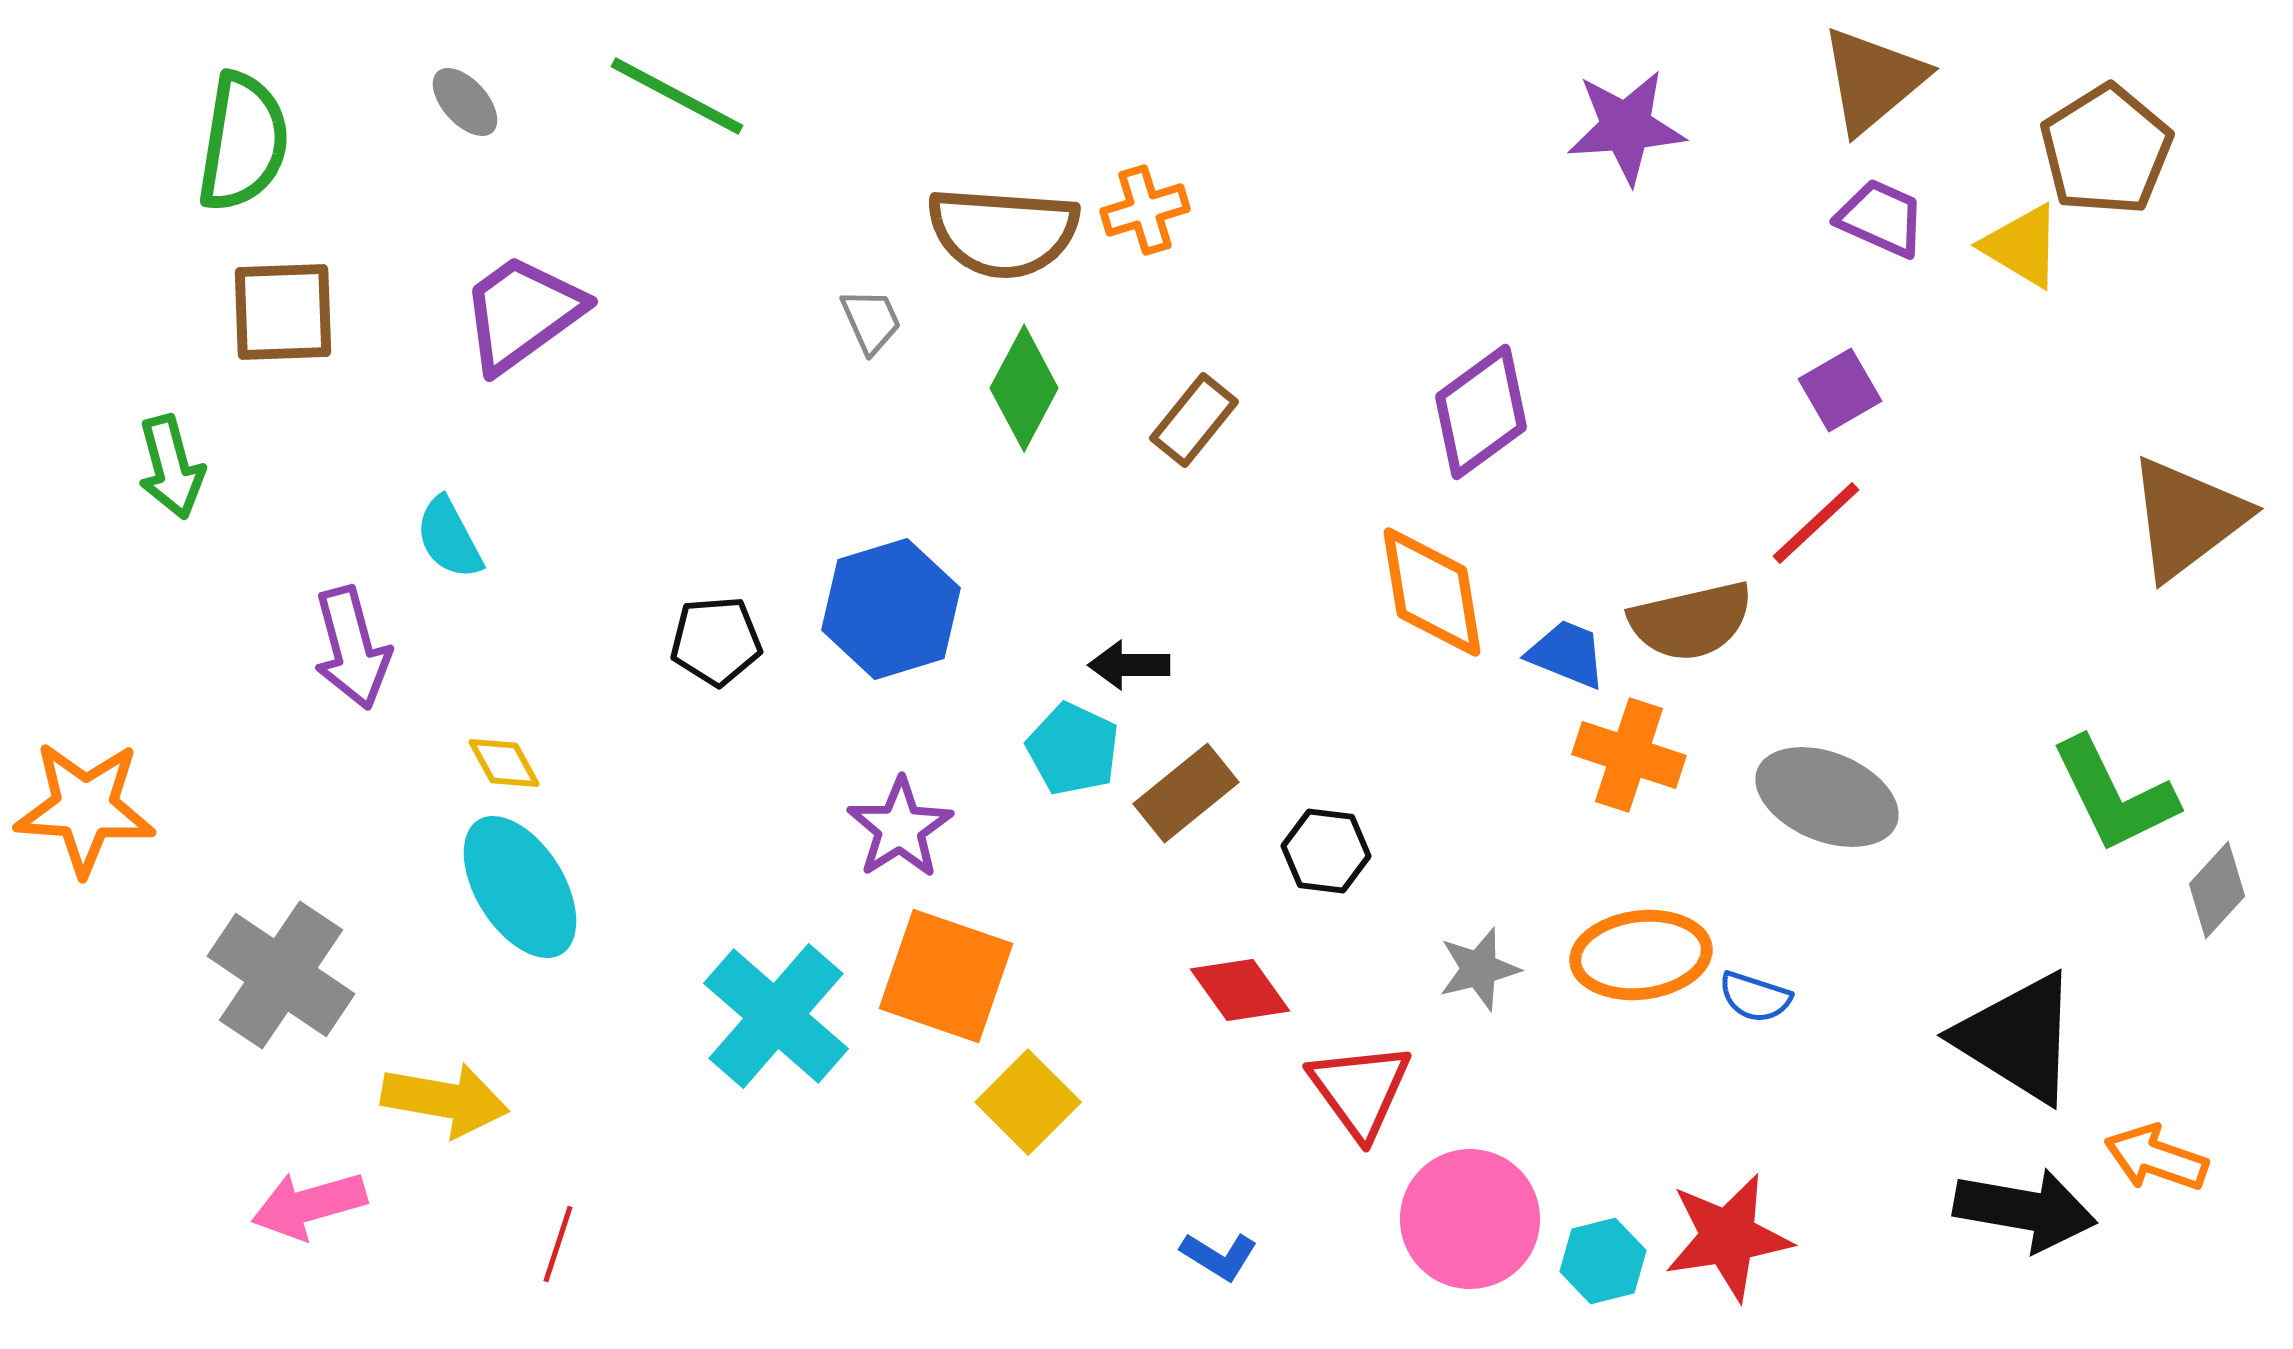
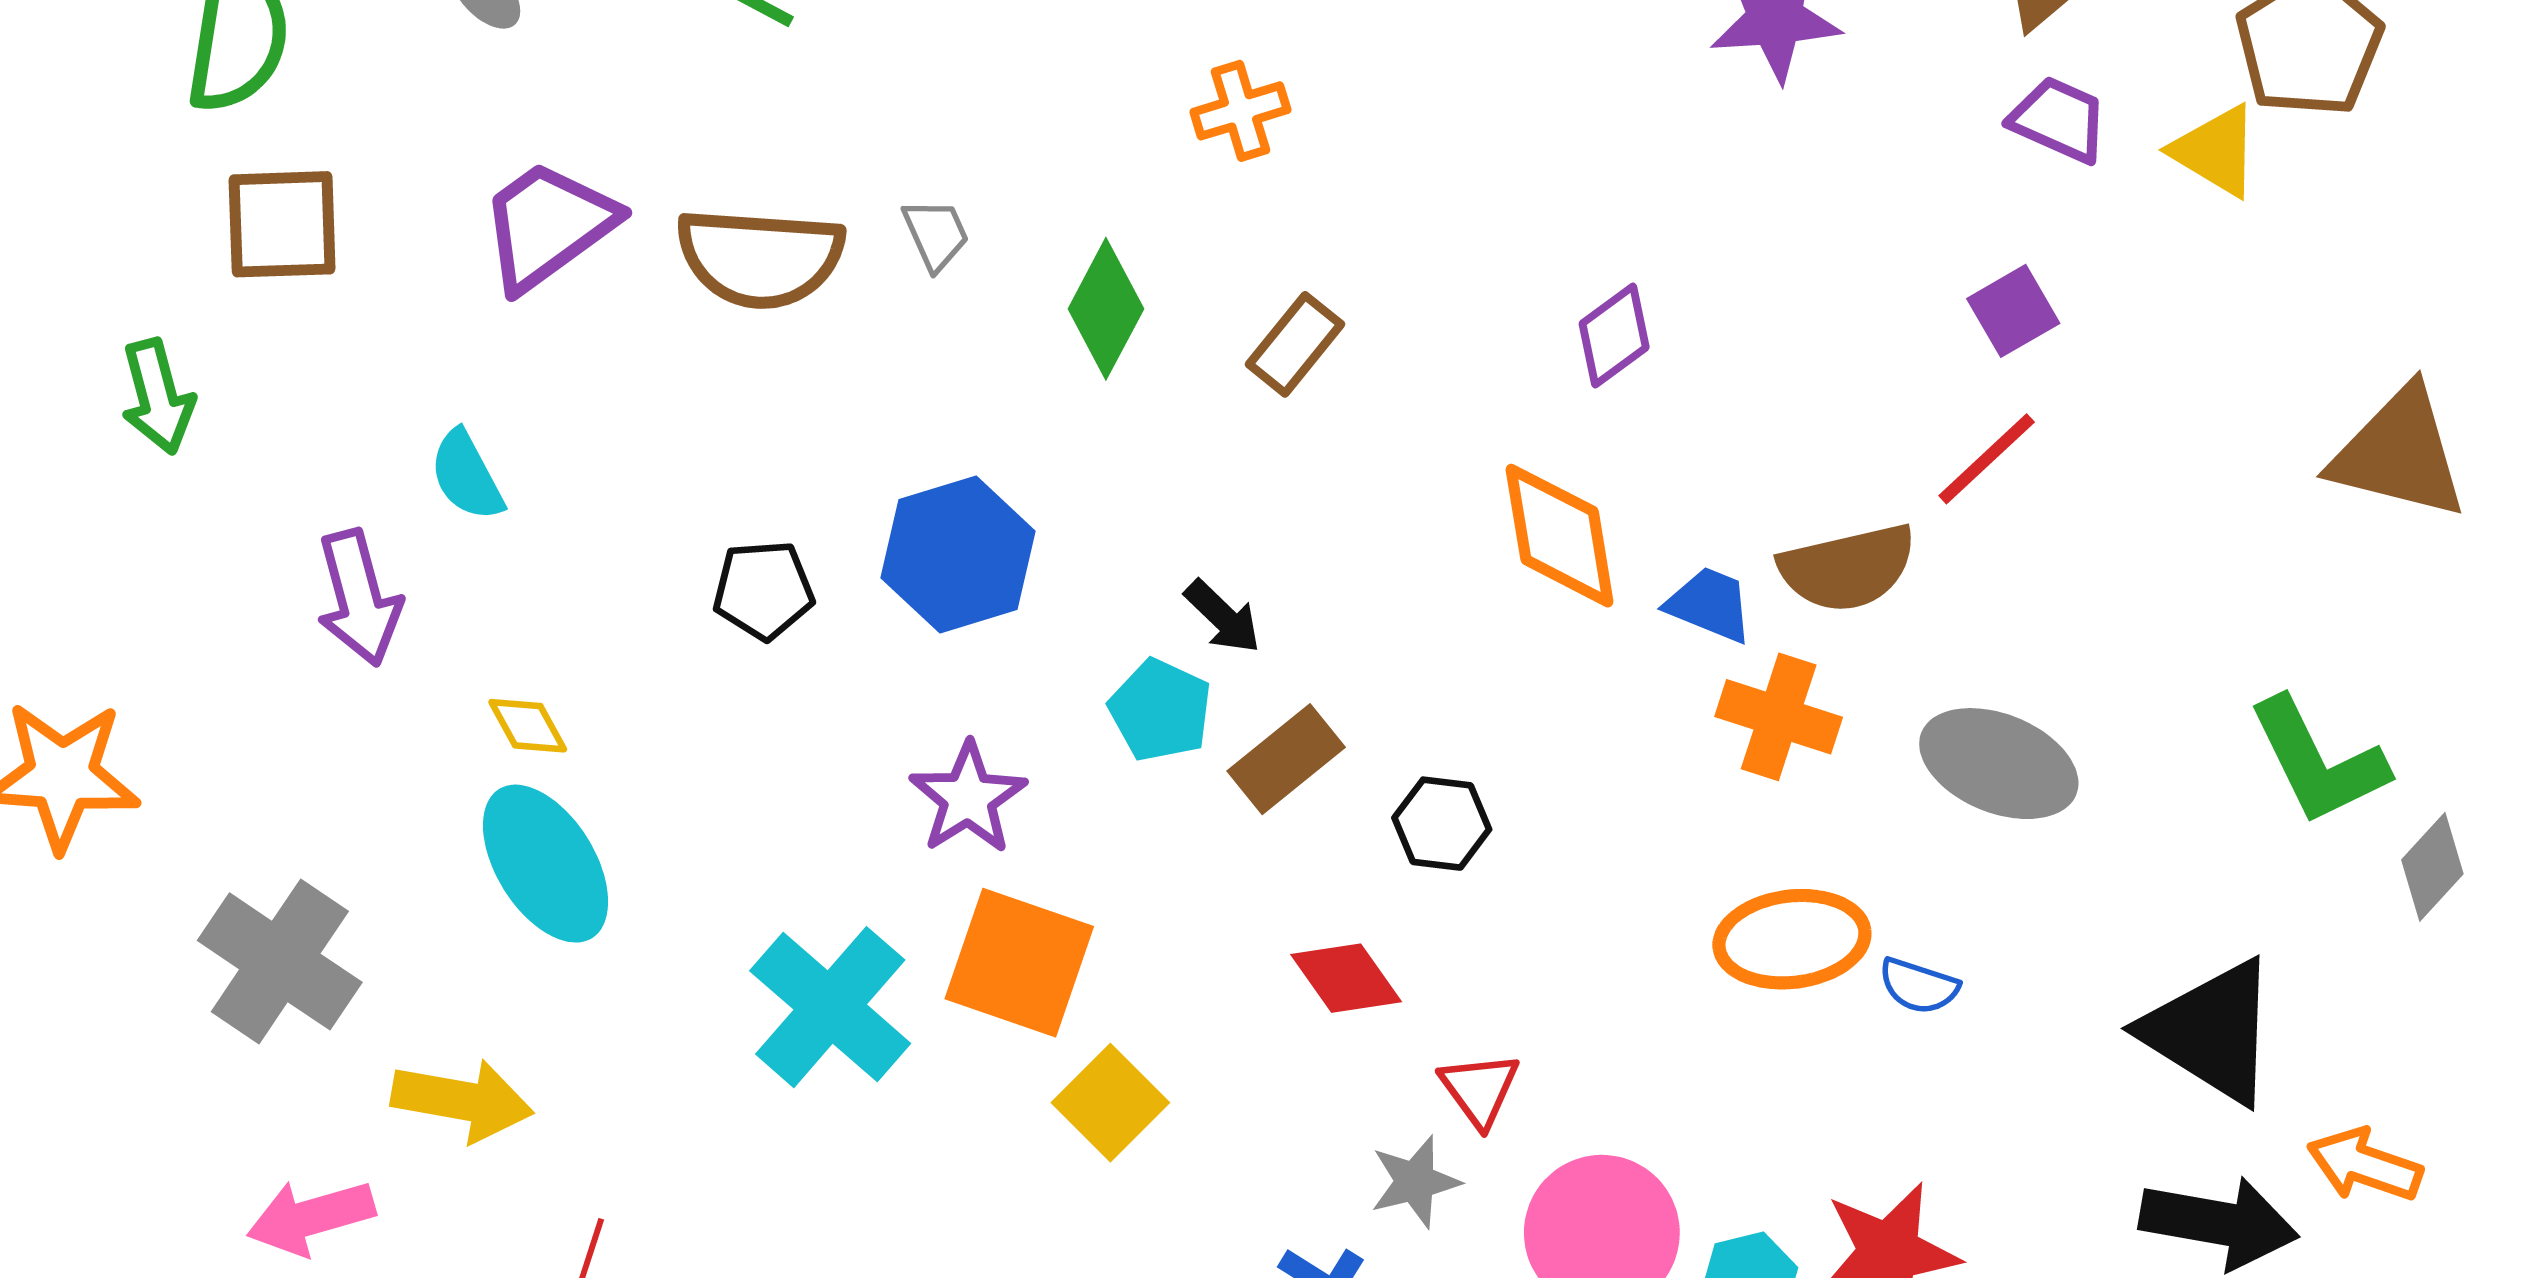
brown semicircle: (1003, 232) -> (760, 258), moved
purple diamond: (1481, 412) -> (1614, 335), size x0.7
brown triangle: (2187, 518) -> (2399, 453), turned 51
black arrow: (1129, 665) -> (1223, 617), turned -136
gray star: (1479, 969) -> (1415, 1182), moved
red triangle: (1360, 1090) -> (1480, 1089), size x0.7

